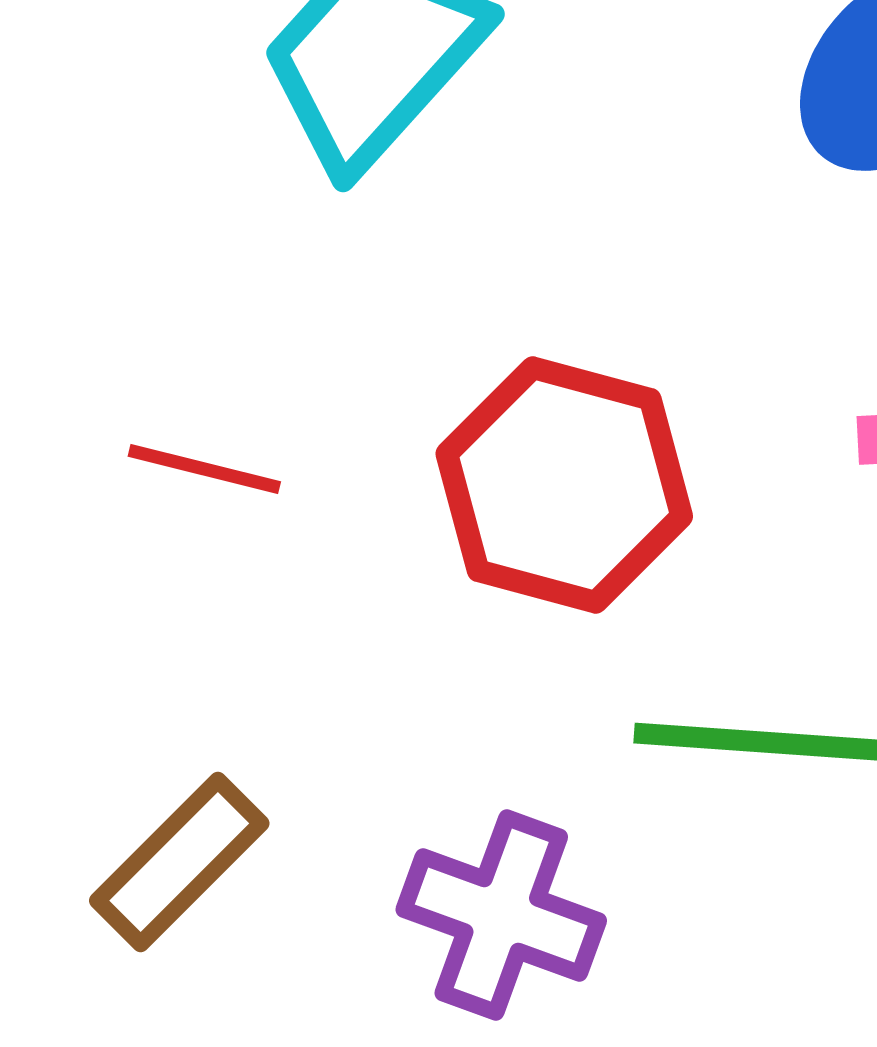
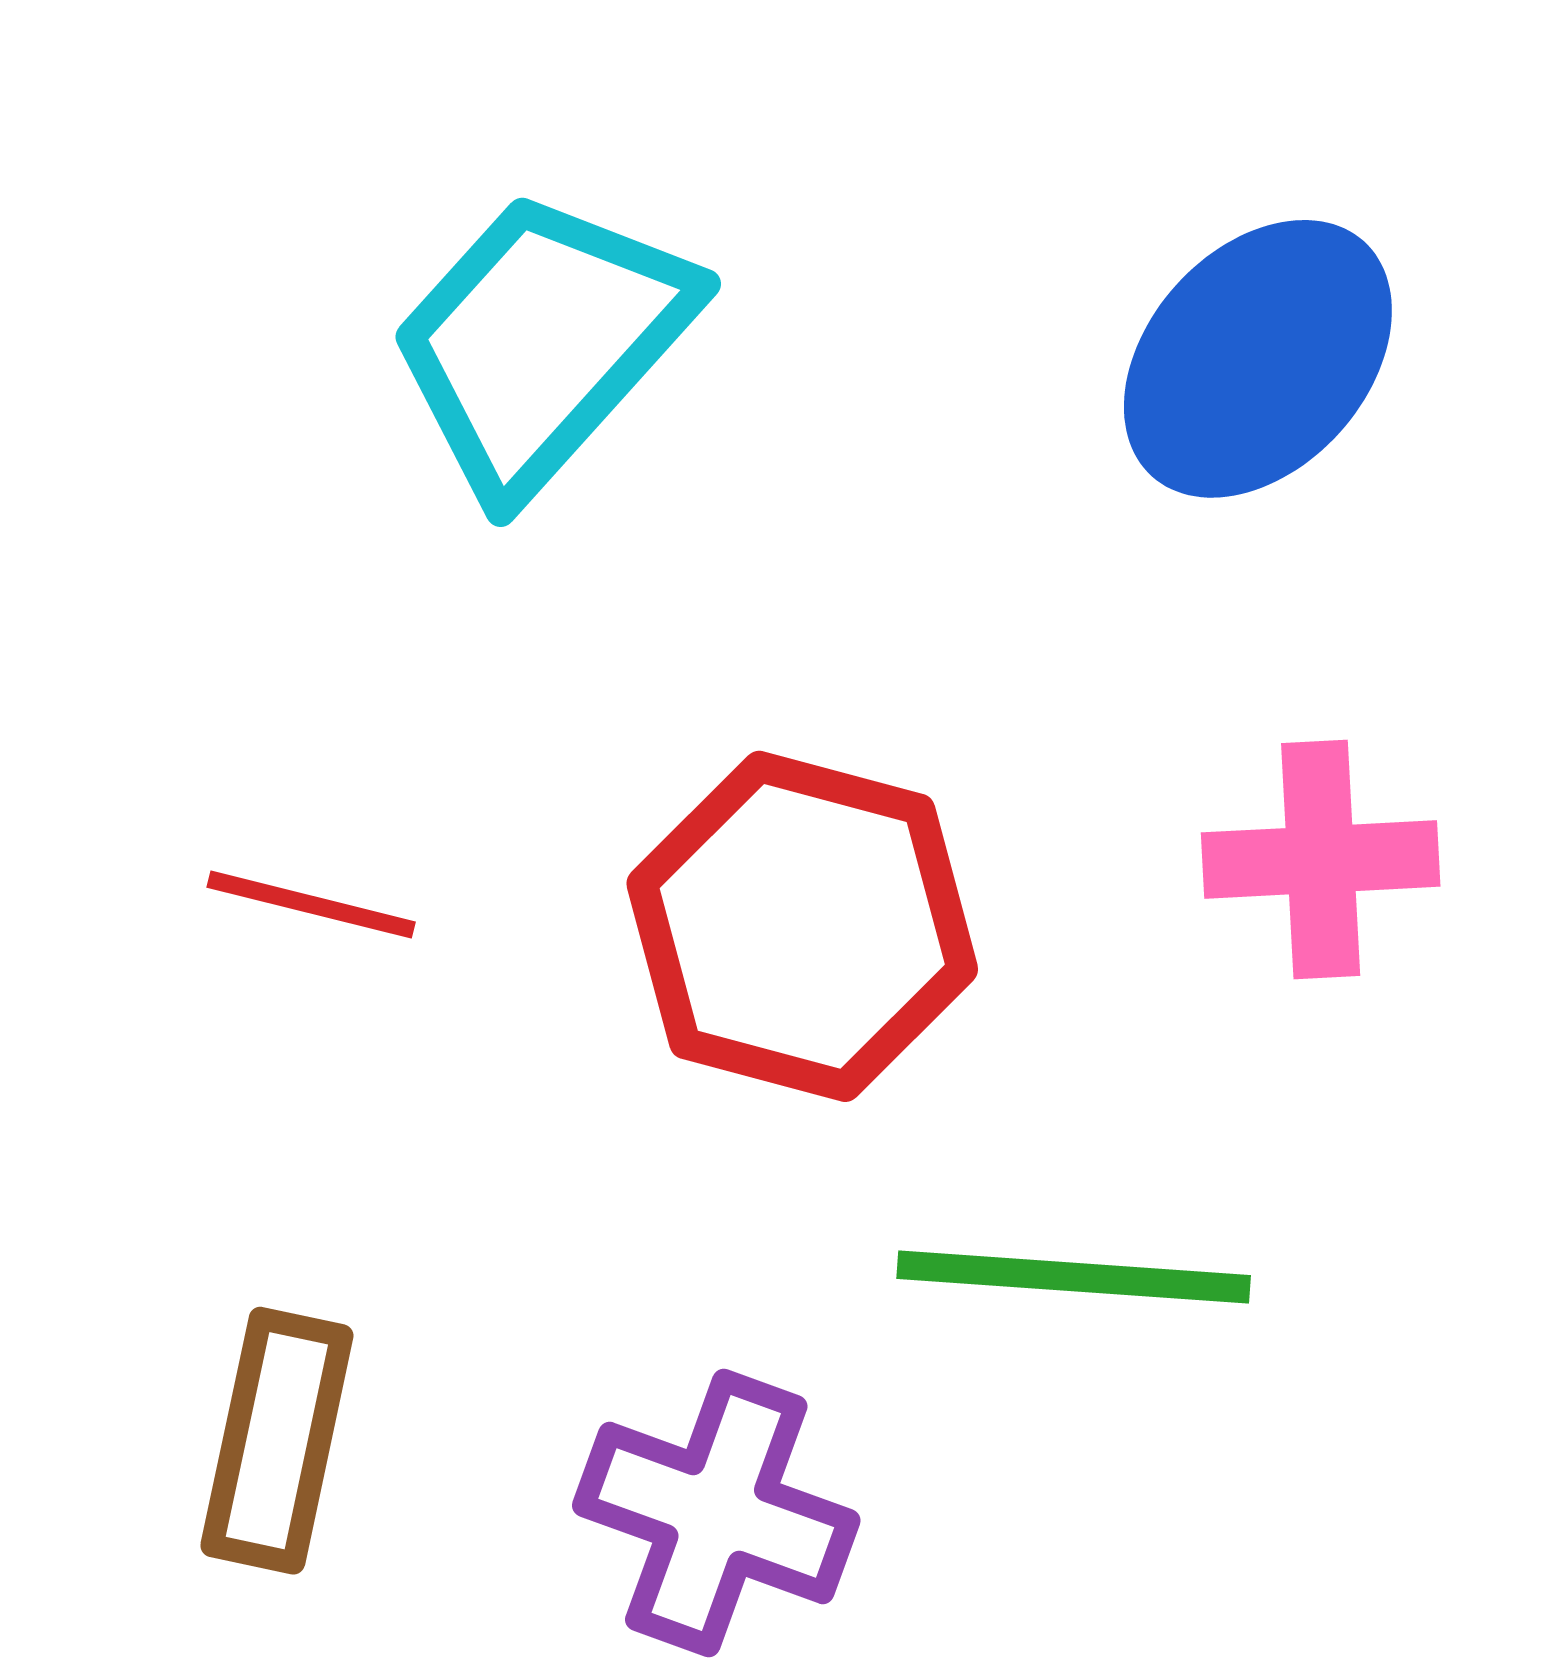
brown rectangle: (179, 862) -> (277, 1441), turned -33

